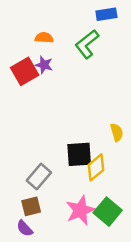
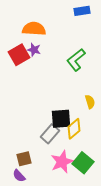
orange semicircle: (44, 38) -> (34, 29), size x1.6
green L-shape: (87, 44) -> (76, 60), moved
gray rectangle: (39, 177) -> (50, 134), moved

